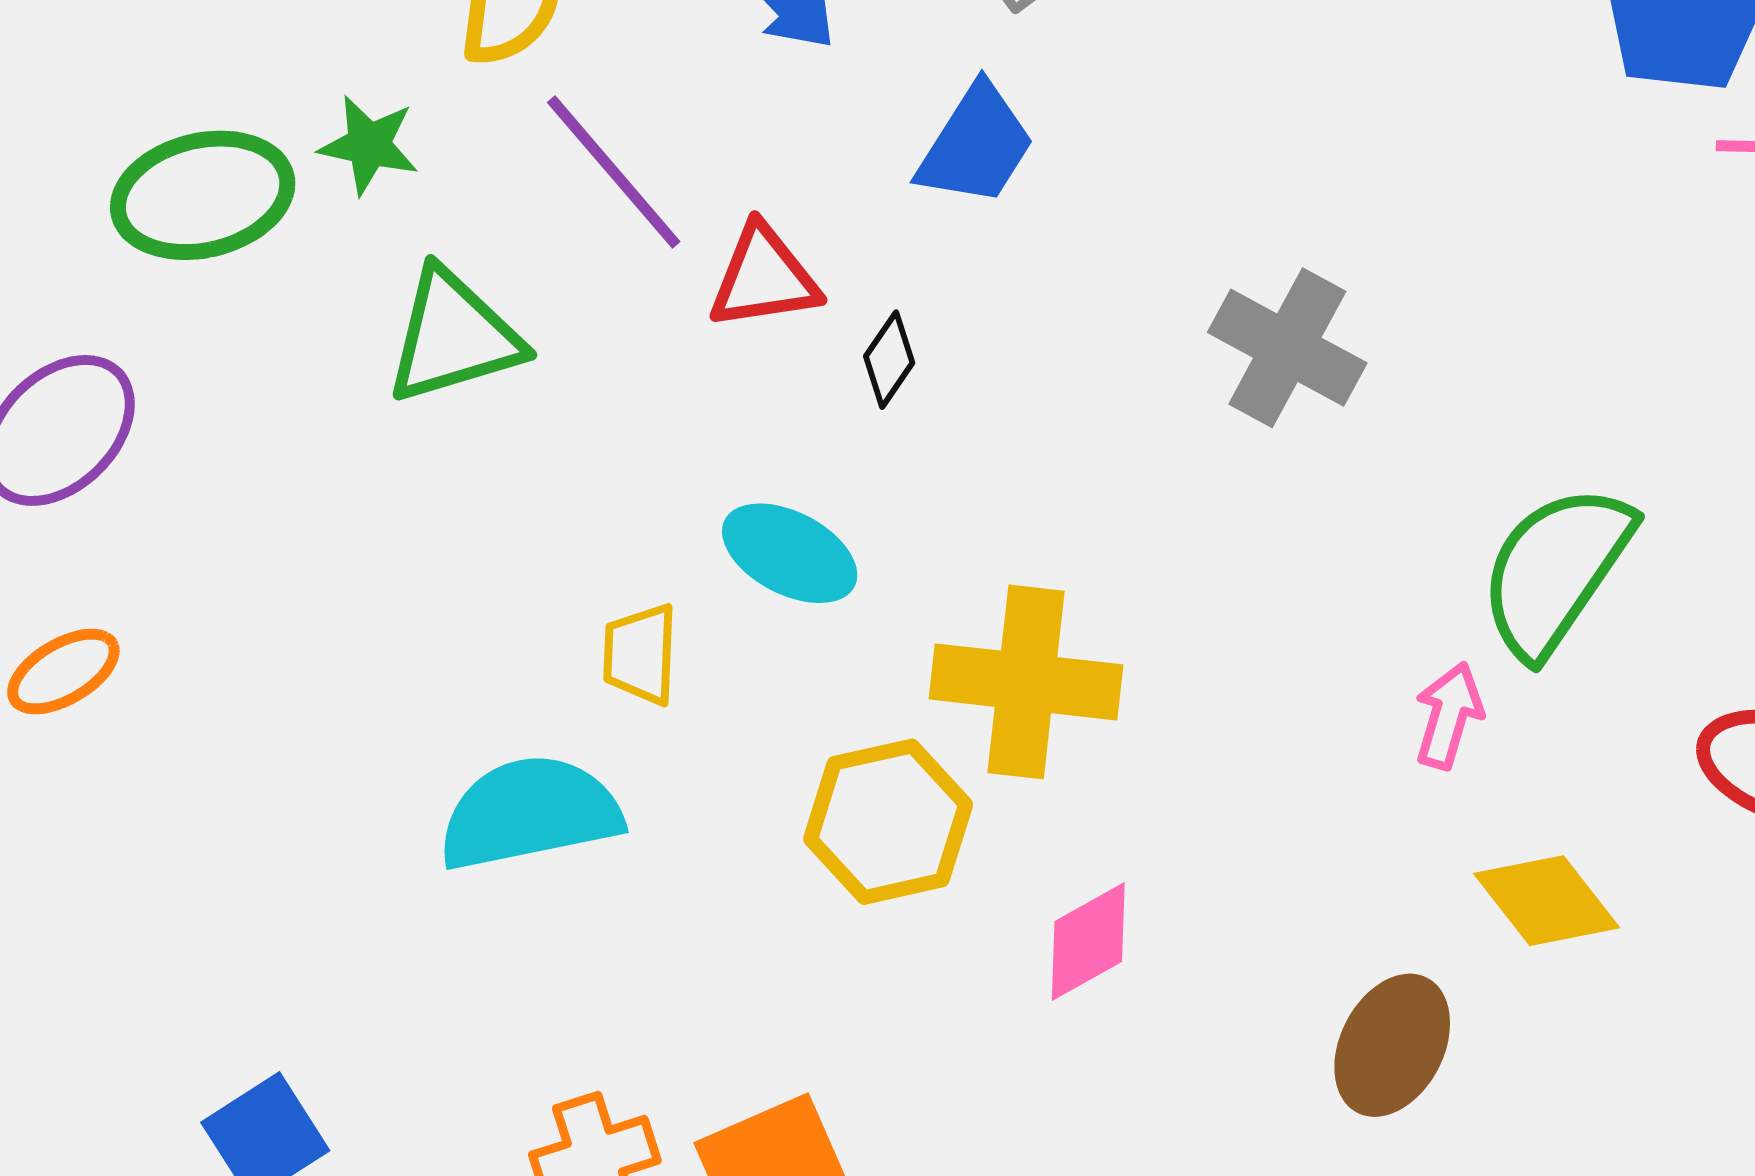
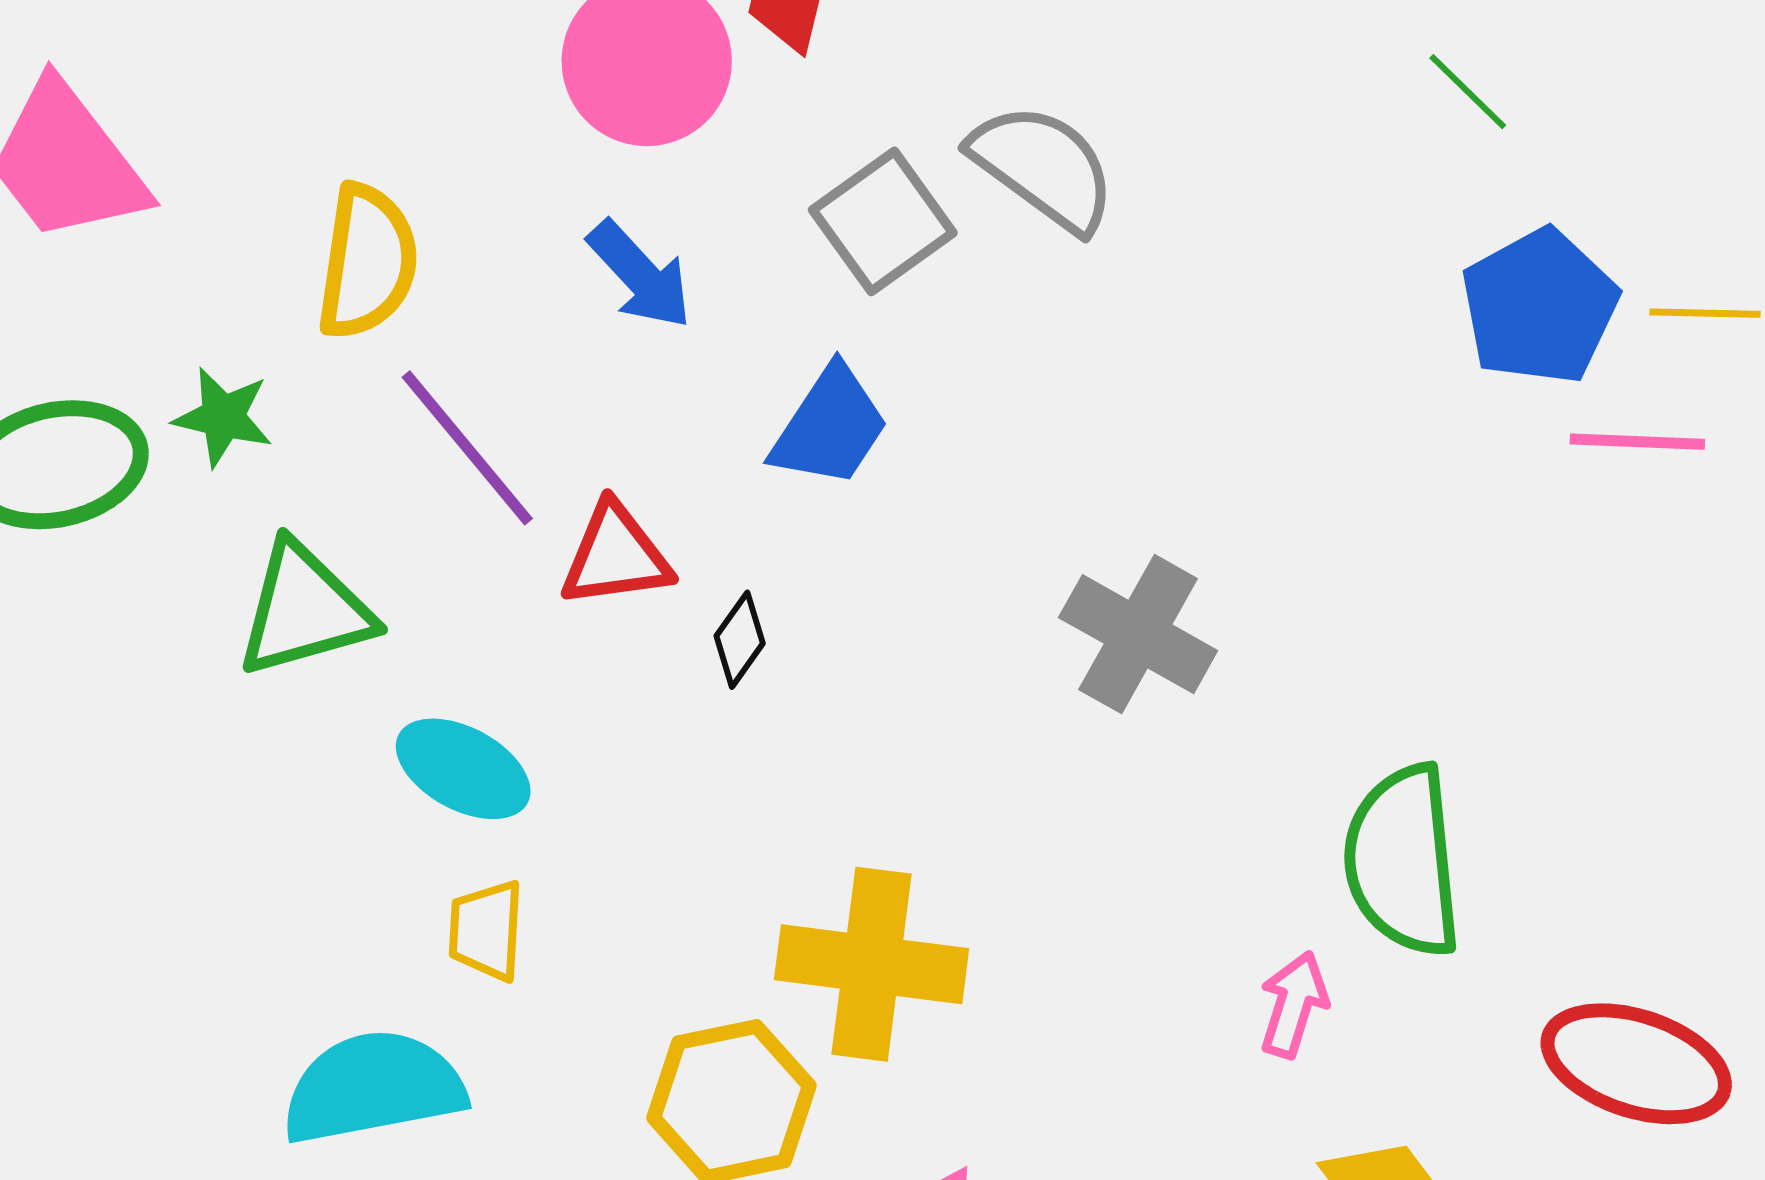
cyan ellipse: (790, 553) -> (463, 769), moved
green semicircle: (1556, 570) -> (1403, 861), turned -41

